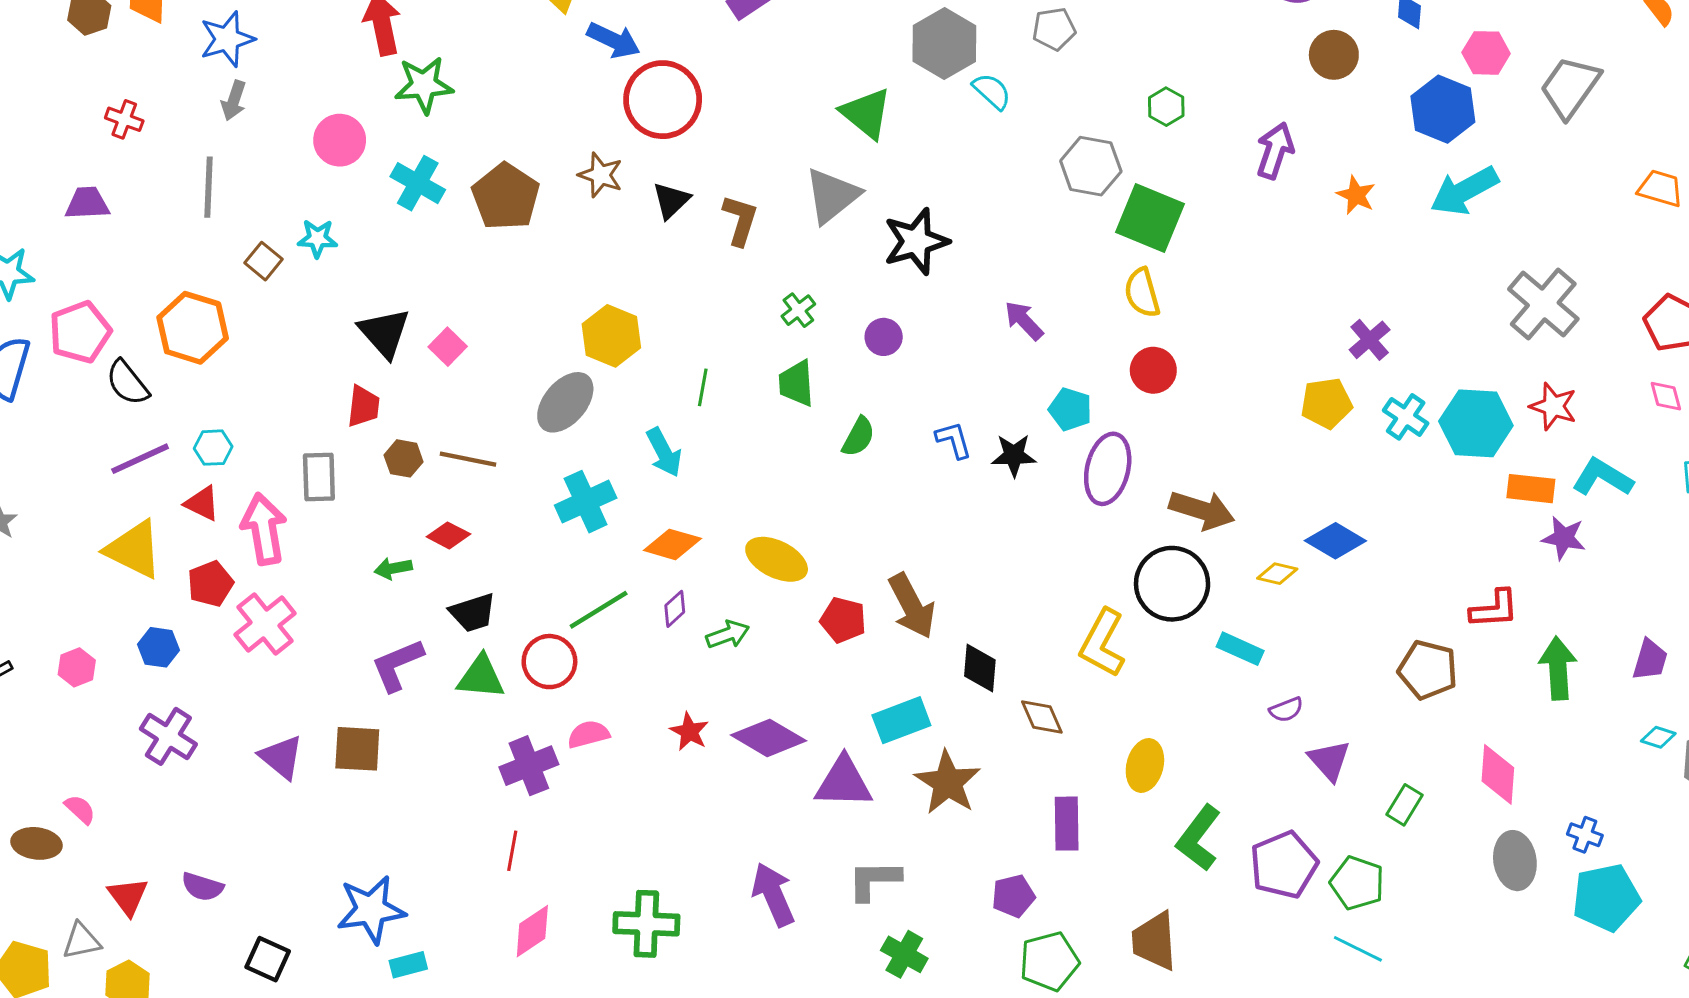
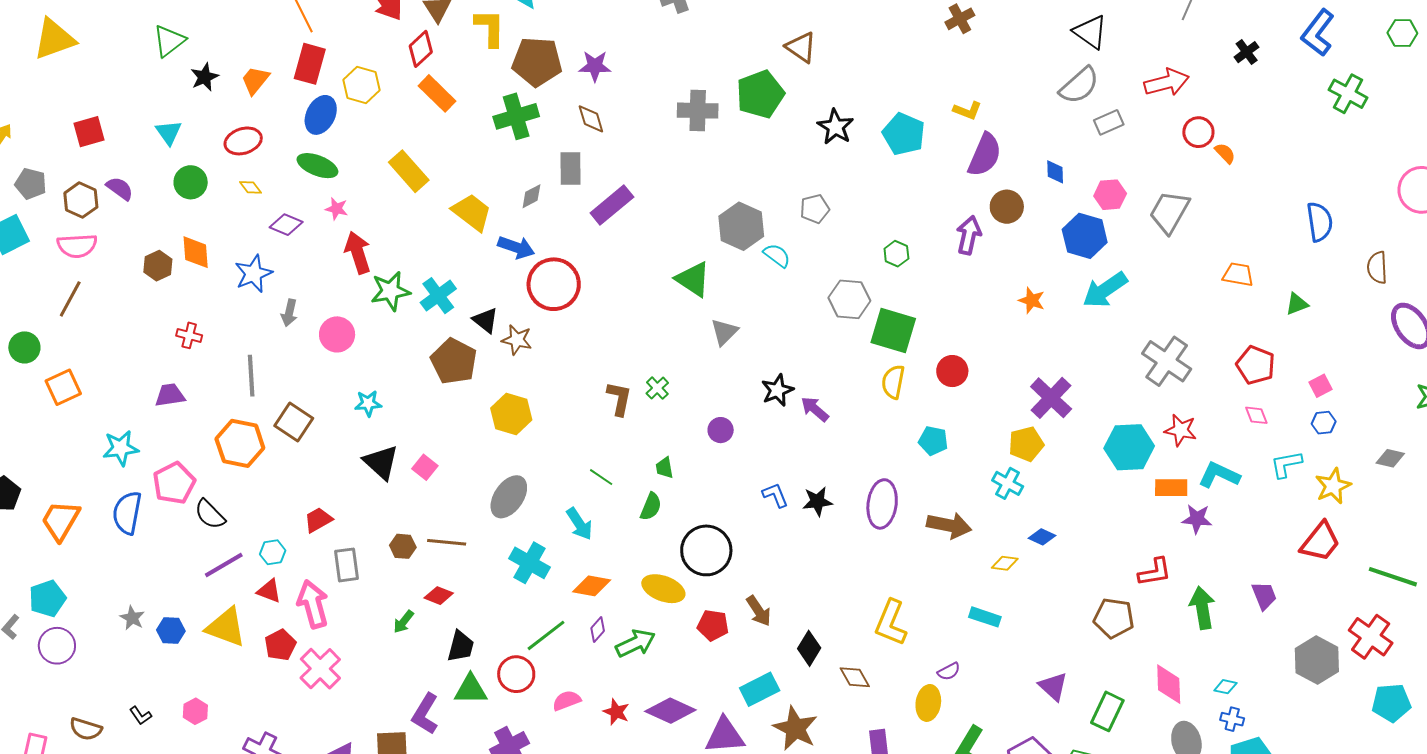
gray arrow: (234, 100) -> (289, 313), moved
purple arrow: (1275, 151) -> (969, 235), moved
cyan cross: (418, 183) -> (438, 296), moved, turned 30
gray triangle: (832, 196) -> (724, 332), moved, size x0.7
black triangle: (671, 200) -> (485, 320), moved, turned -32
brown L-shape: (740, 220) -> (619, 398), moved
cyan star: (317, 238) -> (368, 403), moved
black star: (916, 241) -> (777, 390), moved, size x0.7
brown square: (264, 261) -> (294, 422), size x1.5
yellow semicircle: (1142, 293) -> (893, 382), turned 32
green cross: (798, 310) -> (657, 388), moved
orange hexagon: (193, 328) -> (240, 443), moved
yellow hexagon: (611, 336) -> (511, 414), moved
purple cross: (1370, 340) -> (1051, 398), size x1.5
red circle: (1153, 370) -> (952, 371), moved
green trapezoid: (796, 383) -> (665, 468), size x0.7
green line: (703, 387) -> (601, 477), turned -60
red trapezoid: (363, 406) -> (318, 520), moved, turned -120
cyan pentagon: (1070, 409) -> (933, 441), moved
cyan cross: (1406, 417) -> (1008, 483), moved
green semicircle: (858, 437) -> (651, 507), moved
cyan cross: (586, 502) -> (530, 563), turned -30
blue diamond: (1335, 541) -> (1042, 537), size x0.7
green arrow: (393, 568) -> (403, 622), turned -35
black circle: (1172, 584) -> (706, 550), moved
brown arrow: (912, 606) -> (759, 611), size x0.7
black trapezoid: (473, 613) -> (461, 646), turned -52
green arrow: (728, 634) -> (635, 643), size x1.4
blue hexagon: (159, 647) -> (171, 631), moved
purple trapezoid: (1650, 660) -> (1264, 596), turned -32
purple L-shape: (397, 665) -> (425, 714), moved, turned -30
black diamond: (980, 668) -> (809, 648), turned 32
purple semicircle: (1286, 710) -> (949, 671), moved
pink semicircle: (588, 734) -> (567, 701), moved
cyan diamond: (1658, 737) -> (1225, 687), moved
green rectangle: (1404, 805) -> (1107, 711), size x1.4

